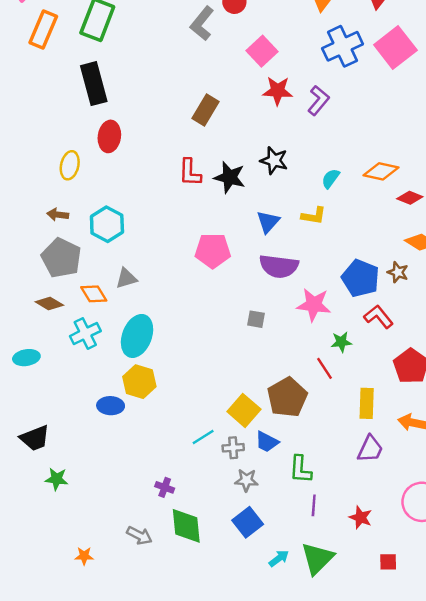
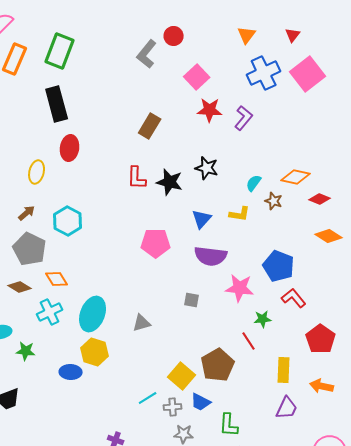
brown arrow: (58, 215) -> (27, 213), turned 132
brown star: (398, 272) -> (274, 201), moved
gray triangle: (126, 278) -> (142, 323), moved
green star: (56, 479) -> (26, 351), moved

